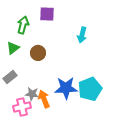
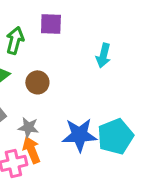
gray star: (32, 94) -> (28, 127), moved
orange arrow: (44, 99) -> (31, 150), moved

